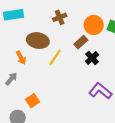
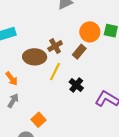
brown cross: (60, 17) -> (55, 46), moved
orange arrow: (21, 58) -> (12, 79), moved
black cross: (92, 58) -> (76, 85), moved

